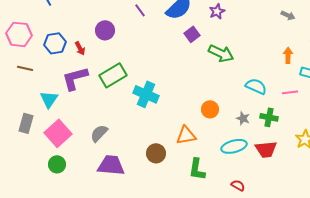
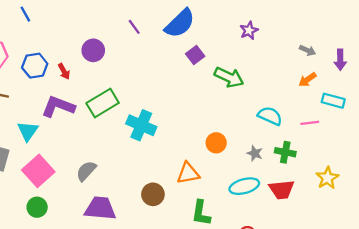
purple star: (217, 11) -> (249, 30), moved
gray arrow: (288, 15) -> (307, 50), moved
orange arrow: (288, 55) -> (307, 80), turned -126
purple L-shape: (75, 78) -> (58, 107), turned 36

